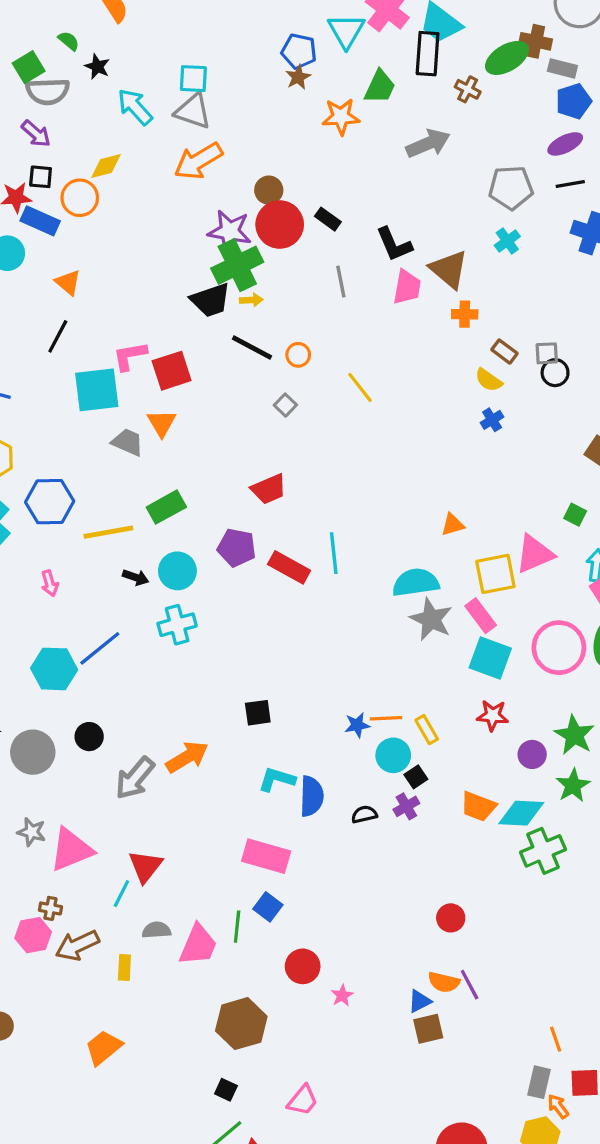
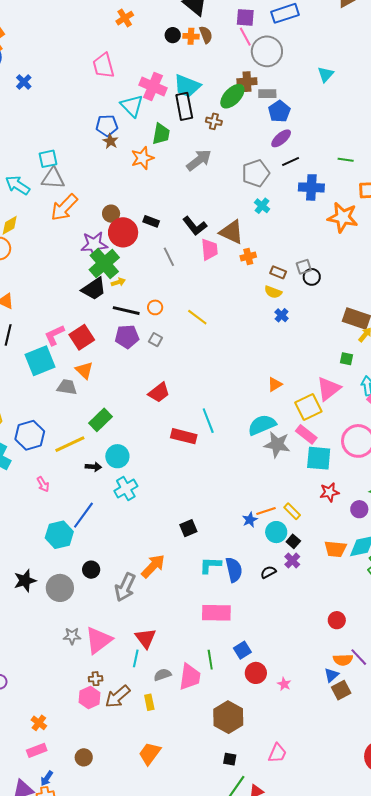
purple pentagon: (237, 548) -> (127, 337), moved
blue square: (268, 907) -> (242, 650), moved, turned 36

